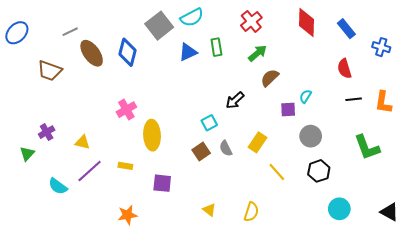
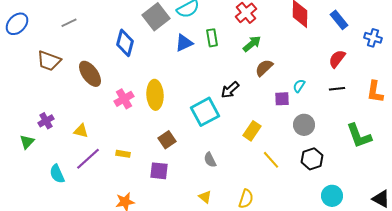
brown ellipse: (92, 53) -> (90, 74), moved
red semicircle: (344, 69) -> (337, 59), turned 54
black line: (354, 99) -> (337, 89), moved
cyan square: (209, 123) -> (205, 112), size x1.8
yellow ellipse: (152, 135) -> (155, 95), moved
gray semicircle: (226, 148) -> (210, 160), moved
brown square: (201, 151) -> (167, 140), moved
cyan semicircle: (58, 186) -> (57, 174), turned 30

